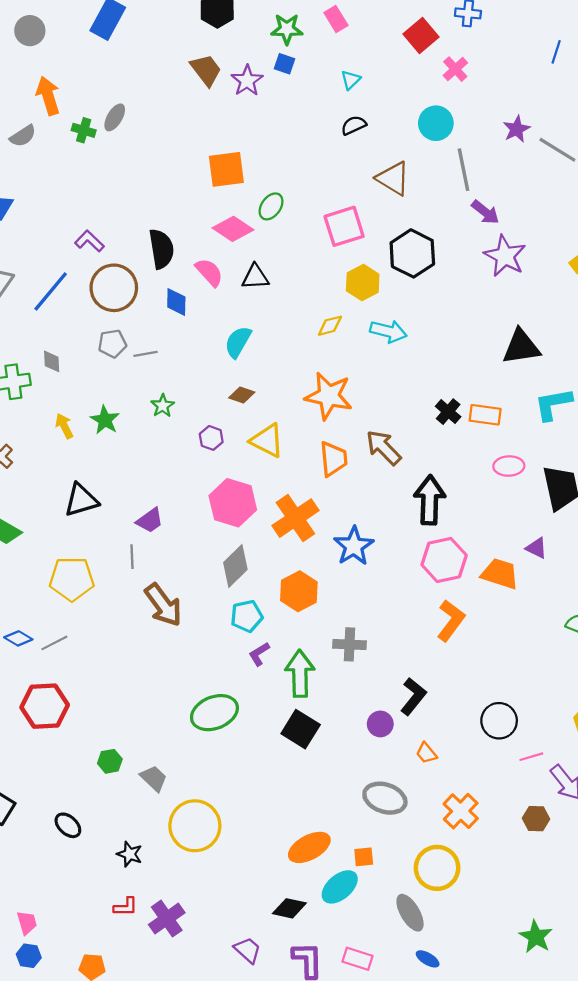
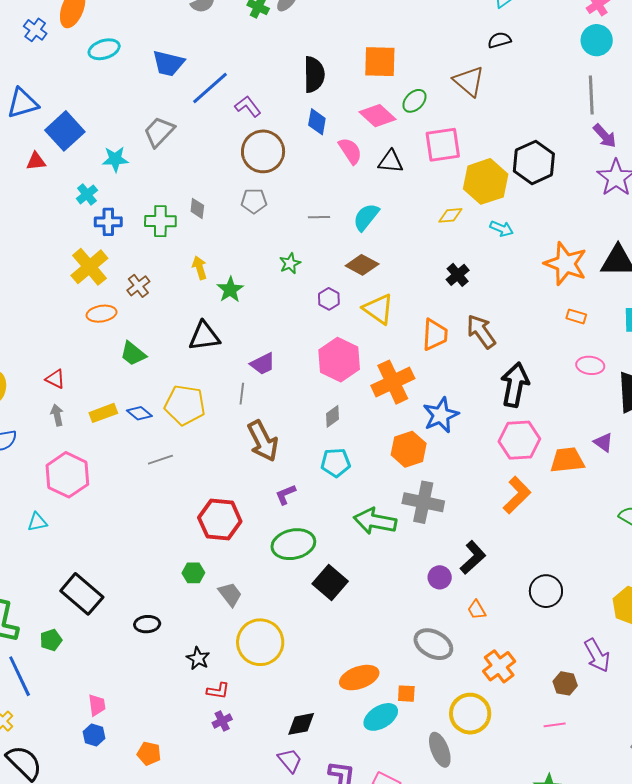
cyan circle: (436, 123) -> (597, 40), moved
brown triangle: (393, 178) -> (469, 81), moved
pink square: (344, 226) -> (443, 145), moved
black semicircle: (161, 249) -> (314, 74), moved
yellow hexagon: (363, 283) -> (486, 181), size x1.4
blue line: (51, 291) -> (210, 88), moved
blue diamond: (176, 302) -> (317, 122), moved
cyan arrow: (388, 331) -> (502, 229), size x0.7
gray line: (146, 354) -> (319, 217), moved
brown diamond: (242, 395) -> (362, 265), size x1.4
orange star: (329, 396) -> (566, 264), moved
black cross: (448, 412) -> (458, 275), moved
orange rectangle: (485, 415) -> (576, 316), size x0.7
green star: (105, 420) -> (230, 290), moved
gray diamond: (235, 566) -> (333, 416), size x0.6
orange trapezoid: (500, 574) -> (567, 460), turned -33
orange hexagon: (299, 591) -> (409, 449), moved
blue diamond: (18, 638) -> (139, 413), moved
gray cross: (349, 644) -> (423, 502), size x1.4
purple L-shape: (259, 654) -> (286, 495), moved
green arrow: (300, 674) -> (375, 521), turned -87
red hexagon: (45, 706) -> (220, 519), moved
black square: (301, 729) -> (330, 583), moved
pink line: (531, 757) -> (555, 725), moved
black ellipse: (68, 825) -> (147, 624), turned -55
red L-shape: (126, 907) -> (218, 691), moved
black diamond: (289, 908) -> (301, 724), moved, turned -32
purple cross: (167, 919) -> (222, 721), size x0.6

